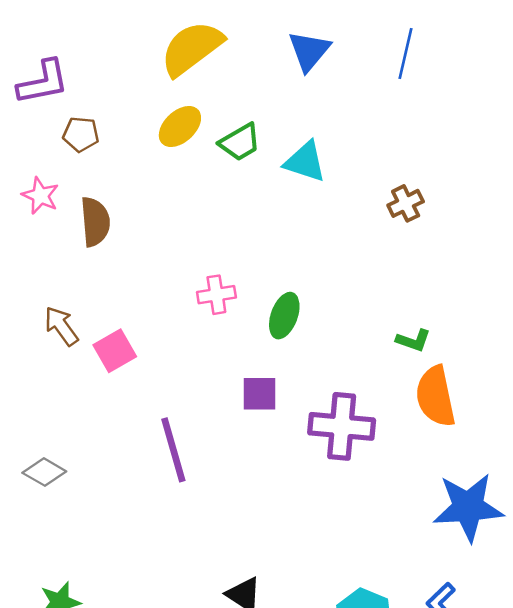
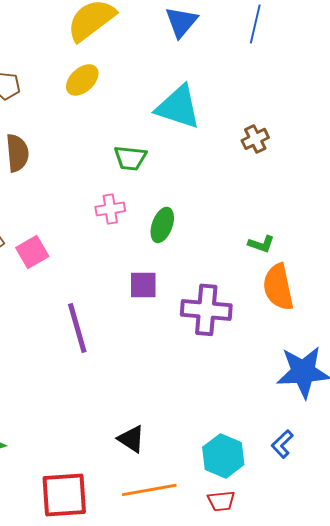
green trapezoid: (240, 142) -> (130, 158), moved, turned 36
cyan triangle: (305, 162) -> (178, 107), size x1.4

